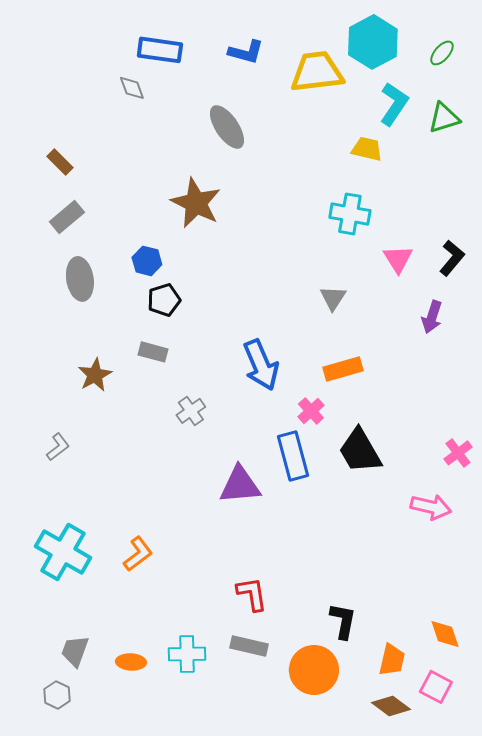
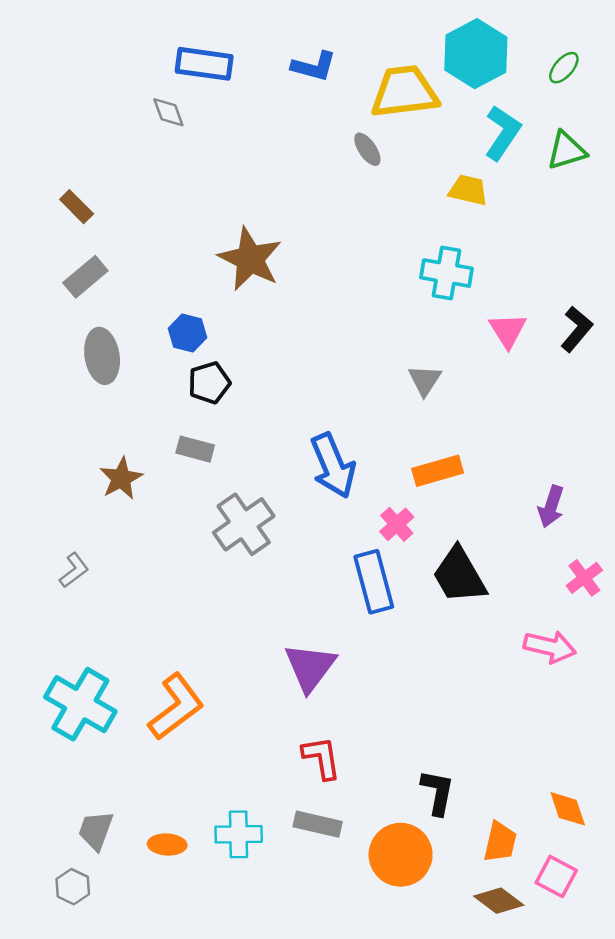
gray ellipse: (227, 127) -> (367, 149), moved, size x0.6
purple arrow: (432, 317) -> (551, 506), moved
gray cross: (191, 411) -> (244, 524), size x1.6
purple triangle: (240, 485) -> (310, 667), moved, turned -48
orange L-shape: (138, 554) -> (176, 707), size x1.5

